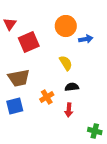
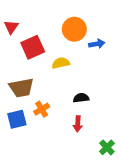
yellow semicircle: (66, 63) -> (61, 63), moved, turned -70
orange cross: (47, 97) -> (42, 109), moved
green cross: (95, 131) -> (107, 147), turned 32

